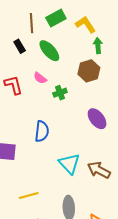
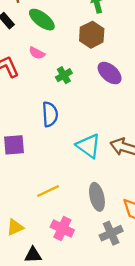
green cross: (60, 93) -> (64, 75), moved
purple ellipse: (97, 119) -> (110, 73), moved

